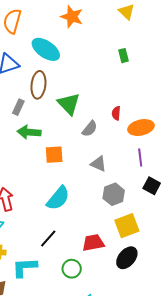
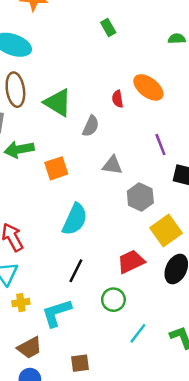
orange ellipse: (141, 128) -> (148, 87), moved, turned 65

